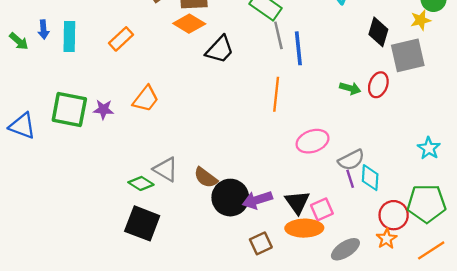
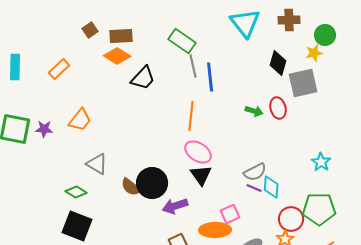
red ellipse: (378, 85) -> (278, 108), turned -35
pink ellipse: (313, 141) -> (198, 152), moved, turned 52
gray triangle: (166, 169) -> (97, 164), moved
purple line: (350, 179) -> (254, 188), turned -49
black circle: (230, 198) -> (152, 183), moved
black triangle: (297, 202) -> (201, 175), moved

